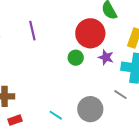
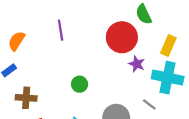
green circle: (76, 58) -> (80, 84), moved

